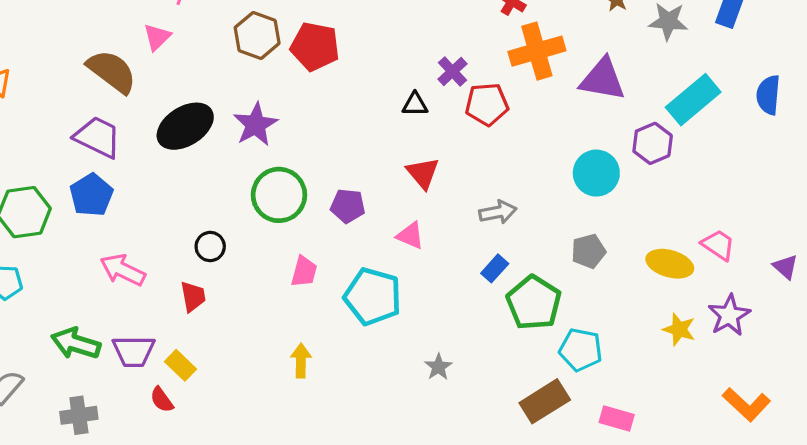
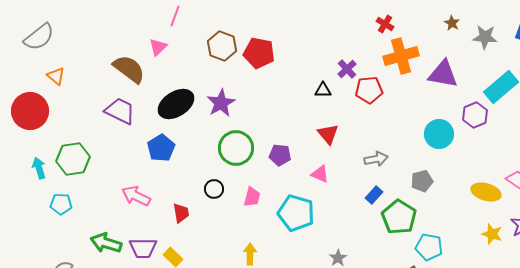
blue pentagon: (91, 195) -> (161, 148), moved
black circle: (210, 247) -> (214, 189), moved
gray pentagon: (588, 251) -> (422, 181), moved

